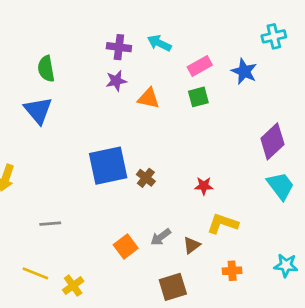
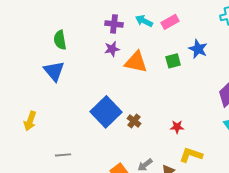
pink rectangle: (200, 66) -> (170, 22), moved
blue star: (244, 71) -> (198, 49), moved
orange triangle: (149, 98) -> (136, 62), size x1.4
blue square: (108, 166) -> (106, 112), turned -32

